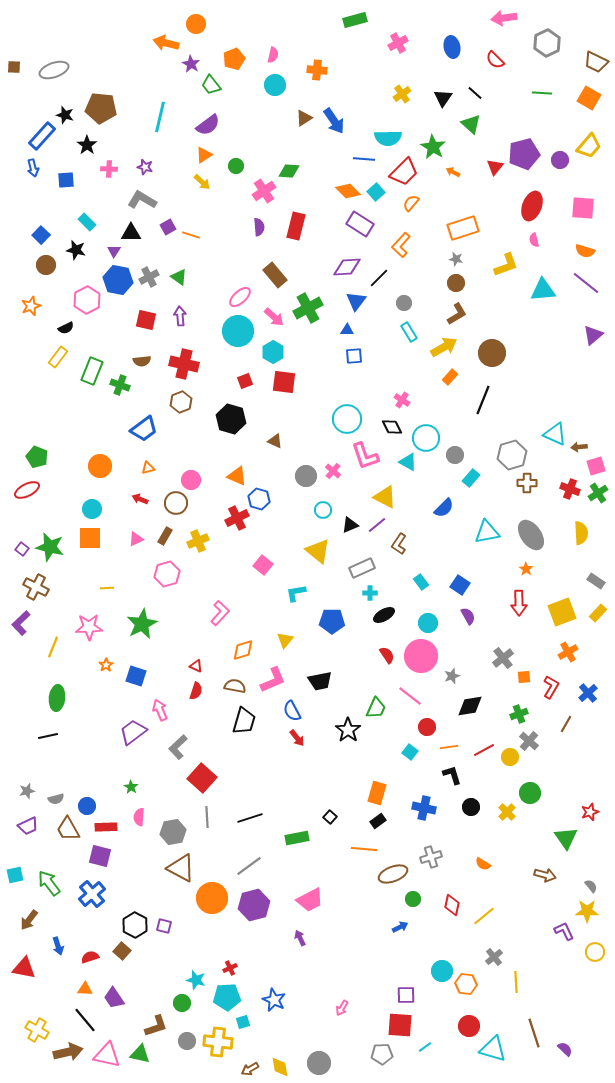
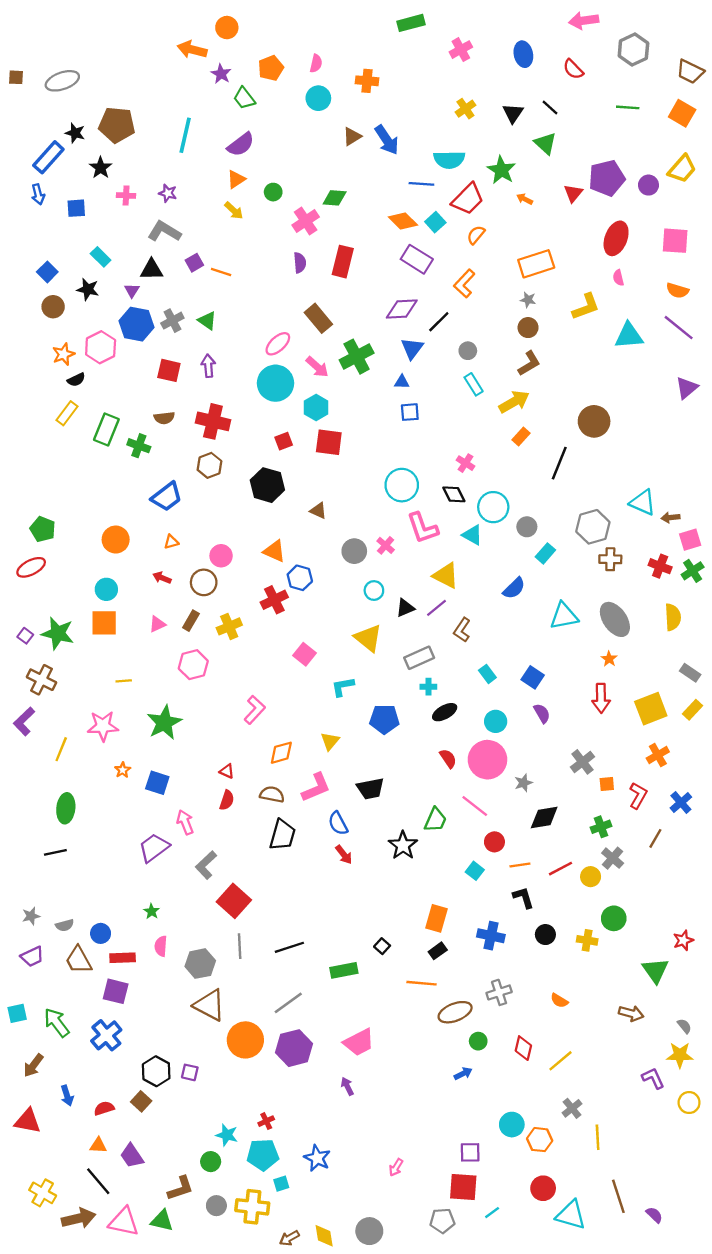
orange star: (31, 306) -> (64, 354), moved
brown circle: (492, 353) -> (594, 421), moved
yellow cross: (507, 812) -> (587, 940), turned -36

